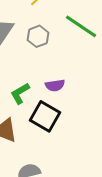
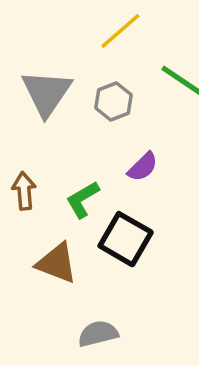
purple semicircle: (55, 85) -> (143, 167), moved, turned -36

